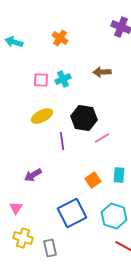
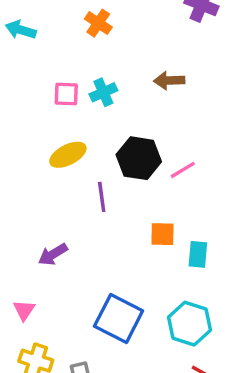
pink line: (102, 138) -> (183, 170), moved
orange square: (93, 180) -> (162, 234), moved, turned 35
blue square: (72, 213) -> (119, 319), turned -36

